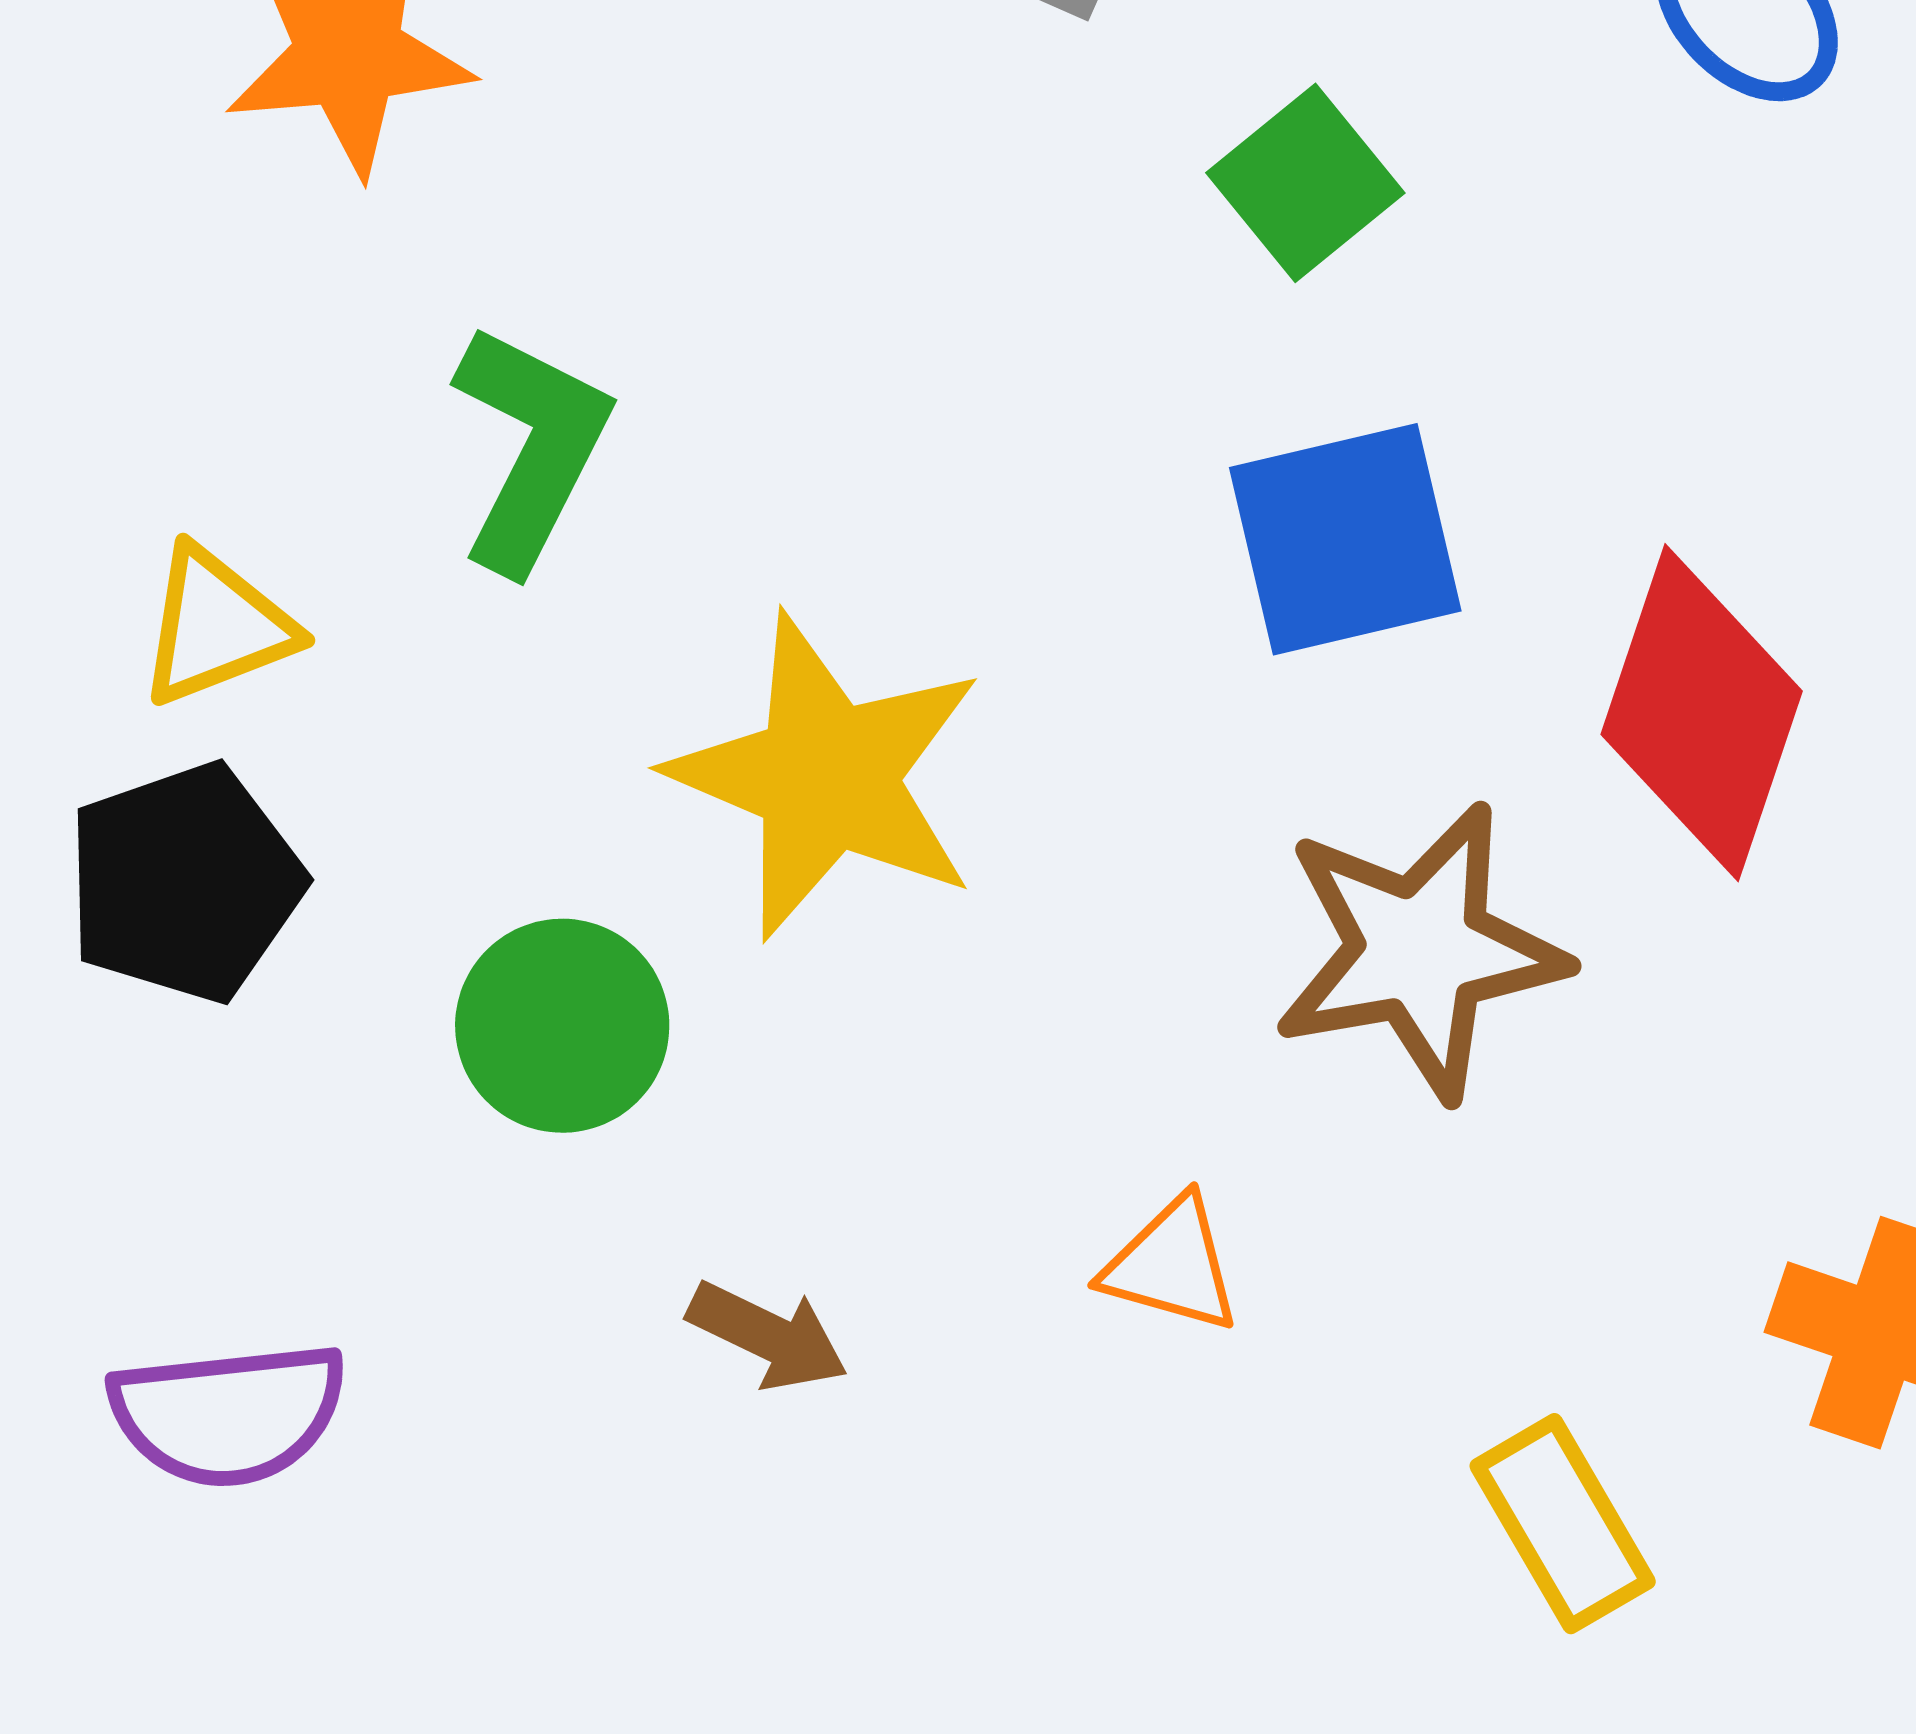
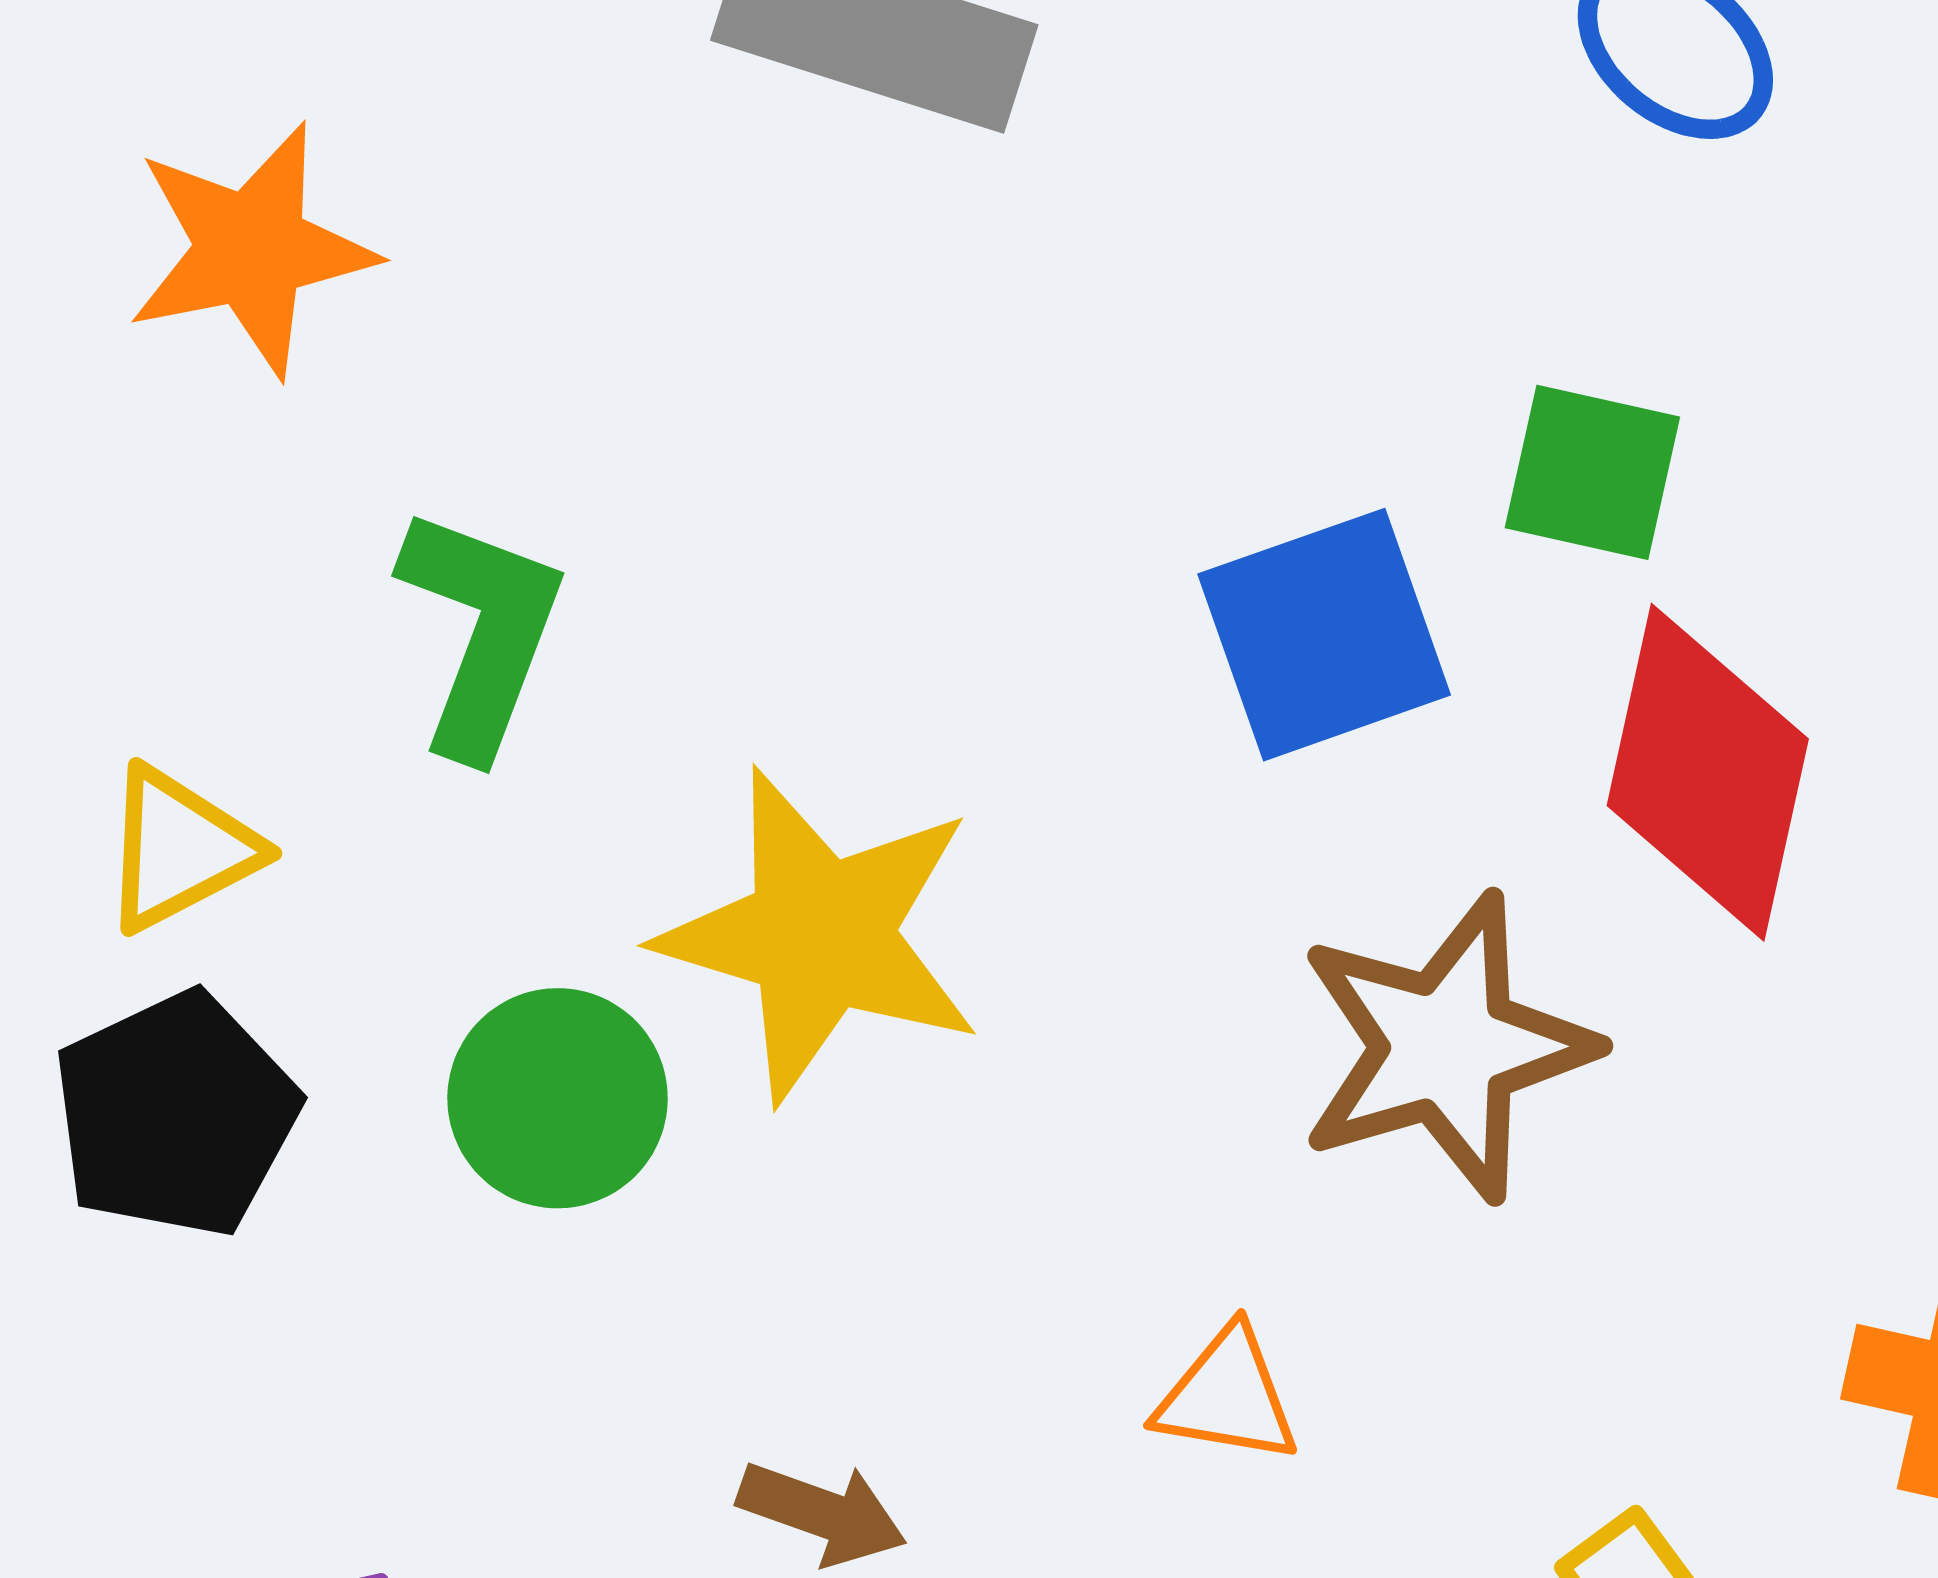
green square: (1305, 183) -> (1592, 472), moved, turned -32
green circle: (562, 1026) -> (558, 1098), moved

